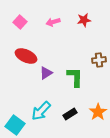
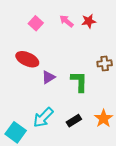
pink square: (20, 22) -> (36, 23), moved
pink arrow: (53, 22) -> (66, 21), moved, turned 56

